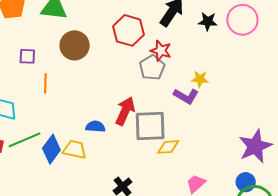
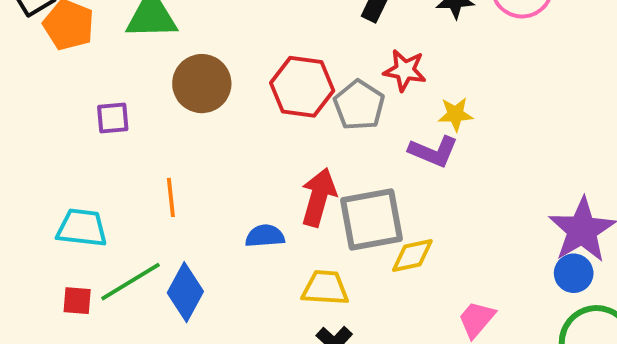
red hexagon: (128, 30) -> (302, 87), moved
red star: (161, 51) -> (405, 70), moved
orange line: (45, 83) -> (171, 197), moved
yellow trapezoid: (75, 150) -> (325, 288), moved
blue circle: (246, 182) -> (574, 273), moved

